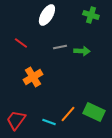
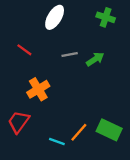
green arrow: (82, 51) -> (95, 59), turned -35
red trapezoid: (16, 120) -> (19, 122), moved

